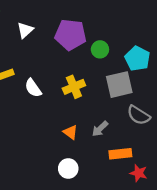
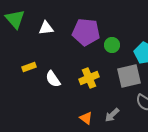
white triangle: (25, 30) -> (46, 28), turned 35

